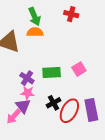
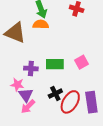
purple cross: (27, 78) -> (31, 68), turned -32
pink star: (28, 93) -> (17, 85), moved
pink arrow: (14, 116) -> (28, 106), moved

